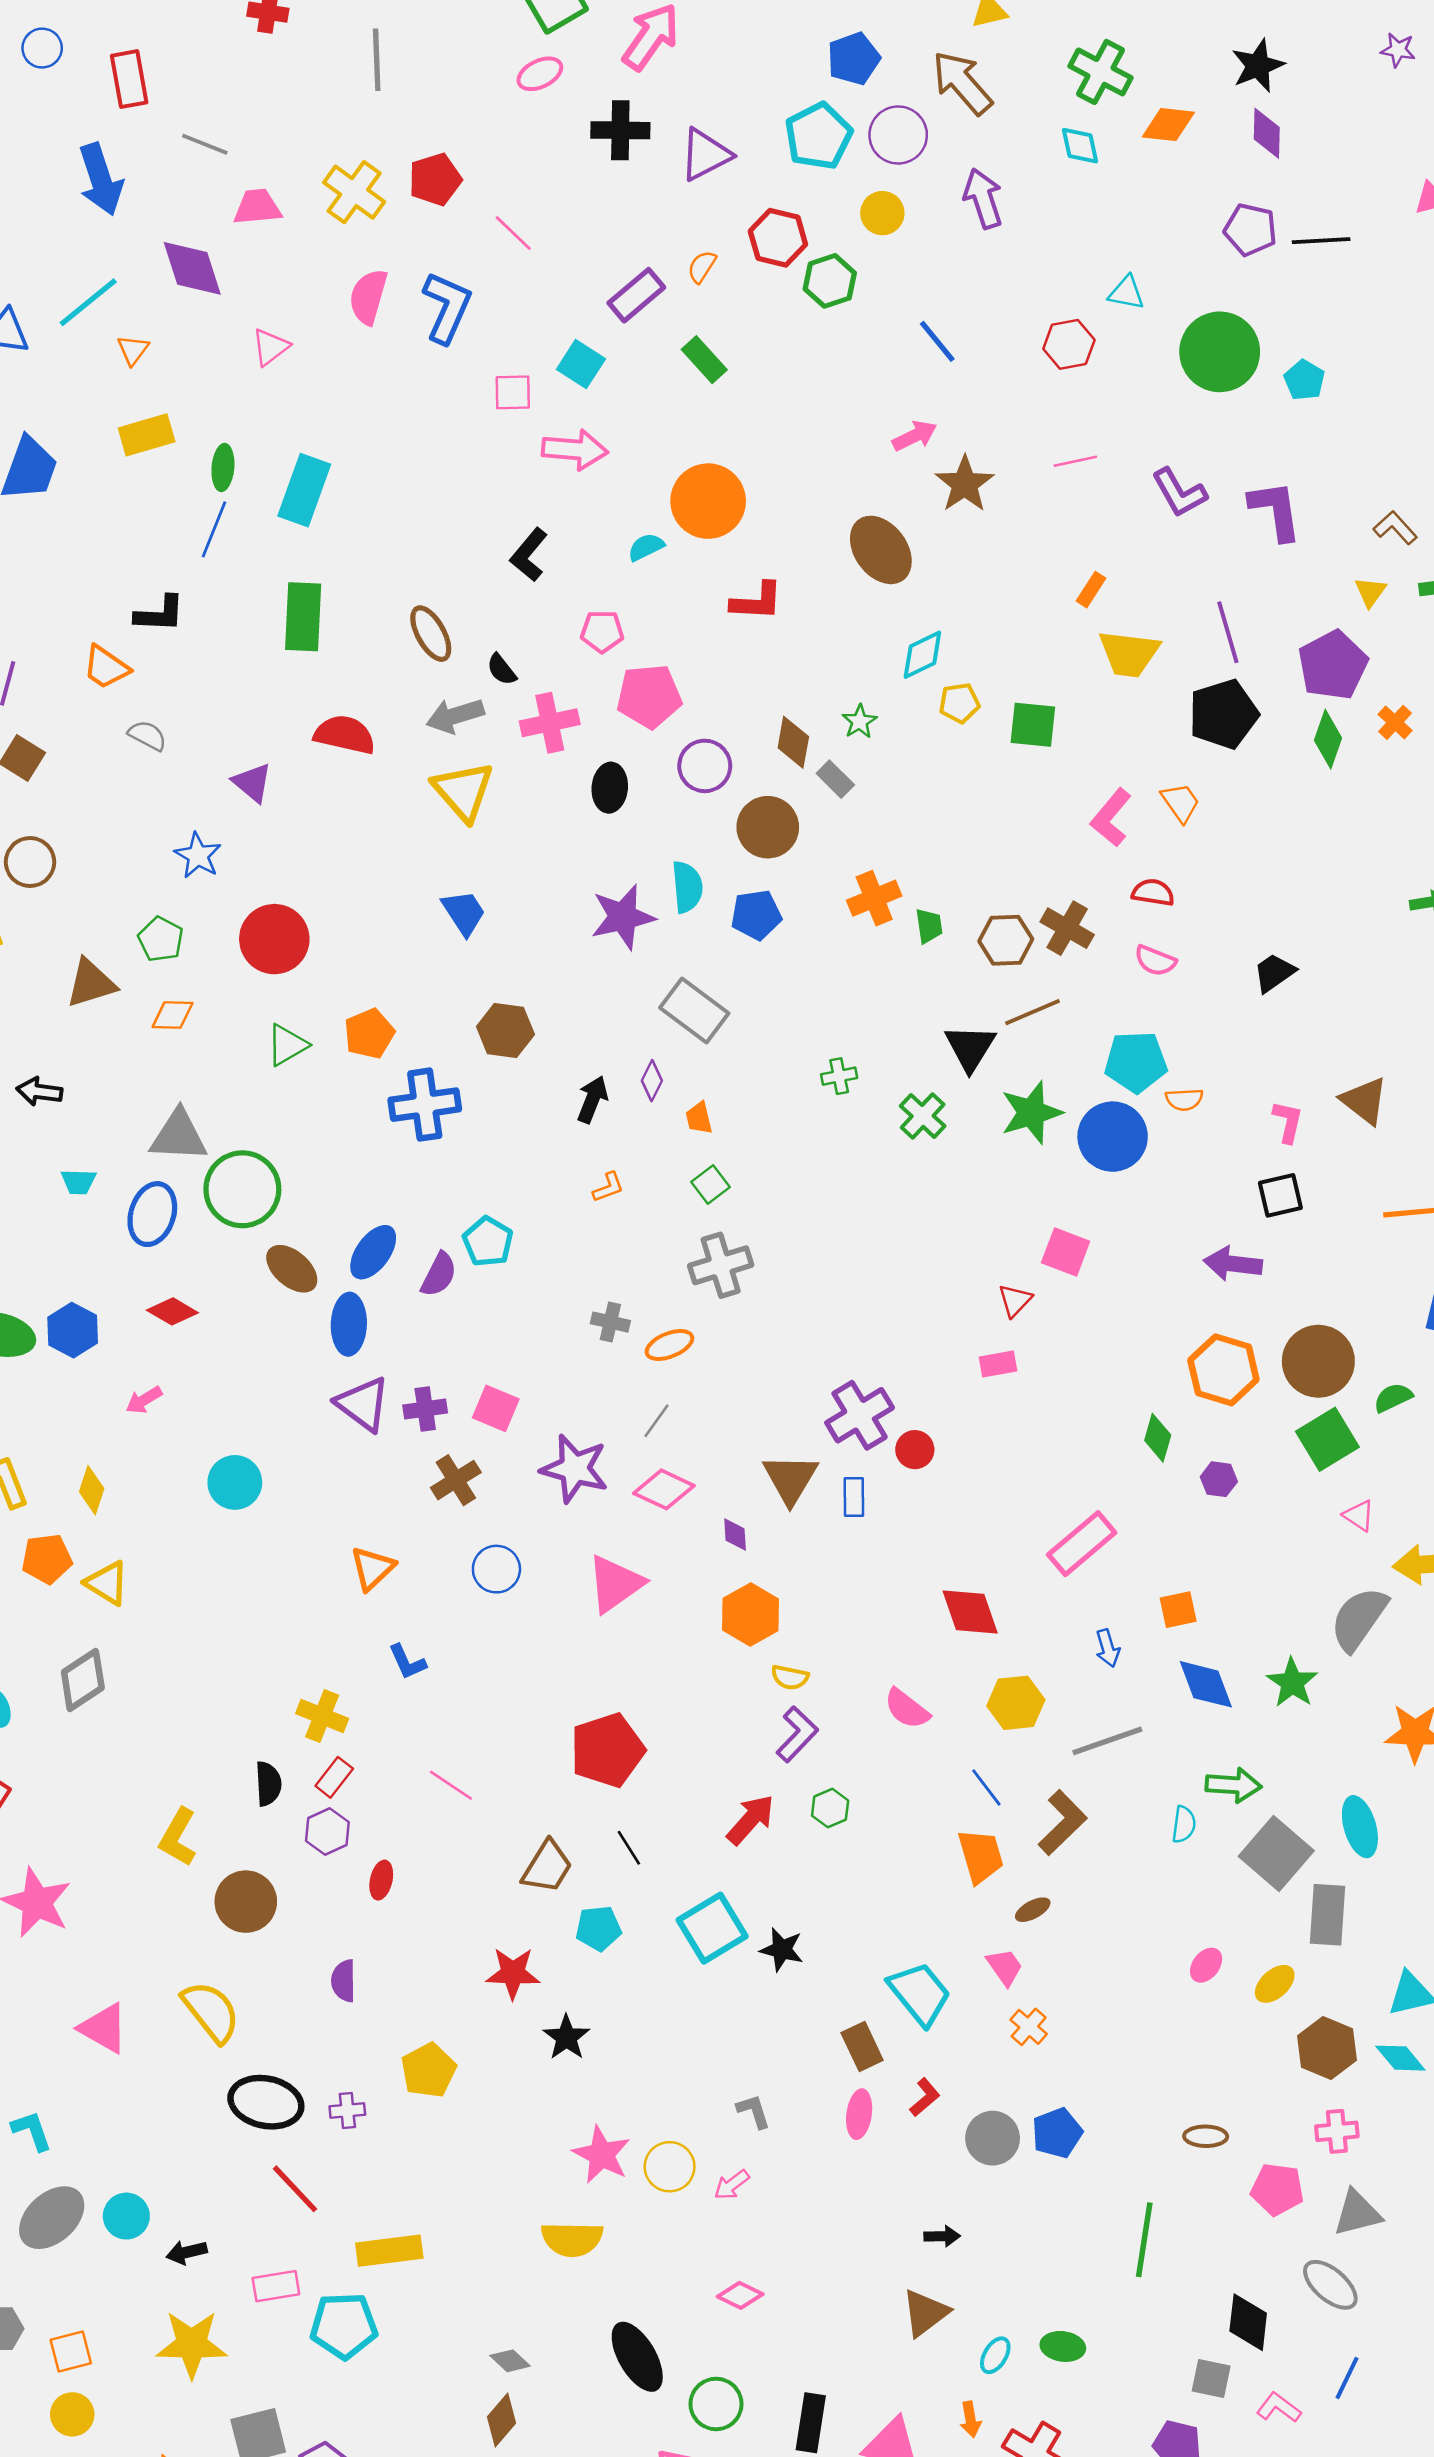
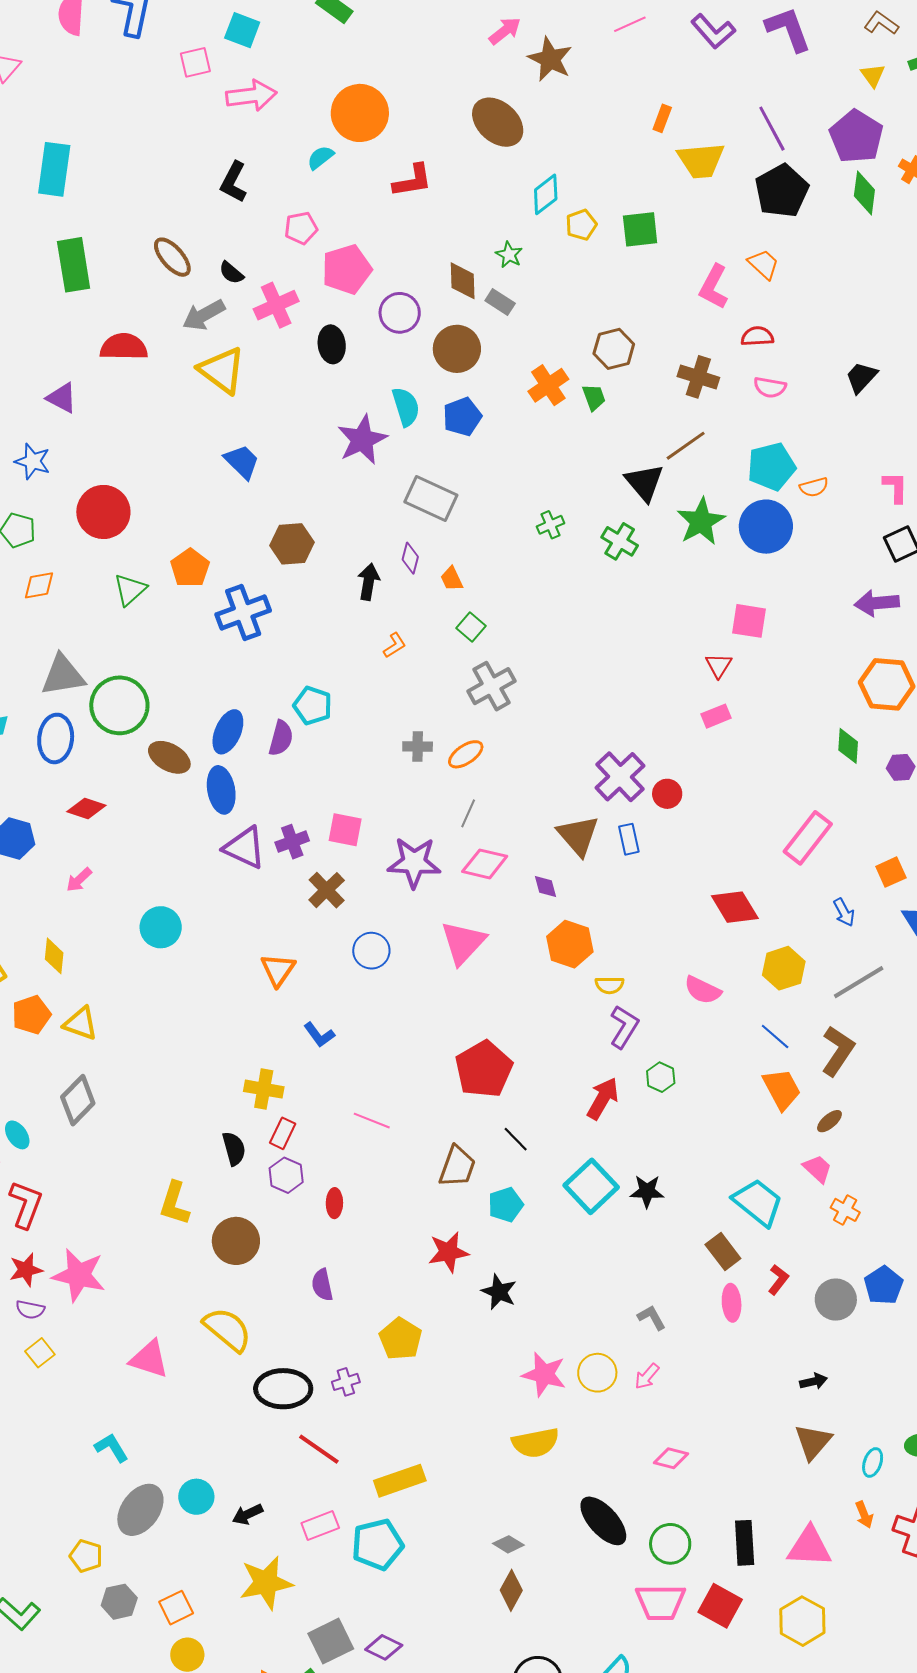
brown hexagon: (1006, 940) -> (614, 349), moved

